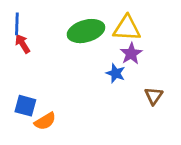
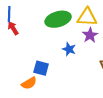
blue star: (116, 73) -> (69, 49), moved
blue square: (25, 106) -> (41, 68), moved

